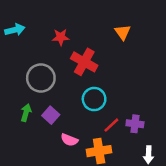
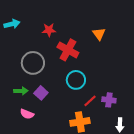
orange triangle: (123, 32) -> (99, 34), moved
green arrow: (26, 113) -> (21, 91), turned 72
pink semicircle: (69, 140) -> (27, 114), moved

